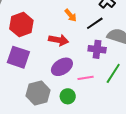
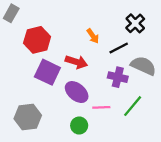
purple square: (18, 57) -> (47, 72), moved
purple ellipse: (62, 67) -> (77, 92), turned 65
gray hexagon: (38, 93) -> (28, 117), moved

